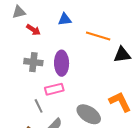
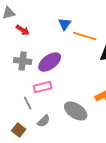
blue triangle: (65, 19) -> (65, 24), moved, turned -48
purple ellipse: (62, 63) -> (50, 62), turned 55

